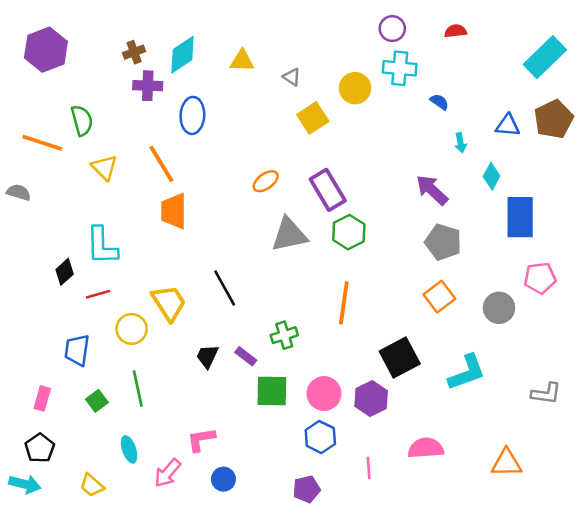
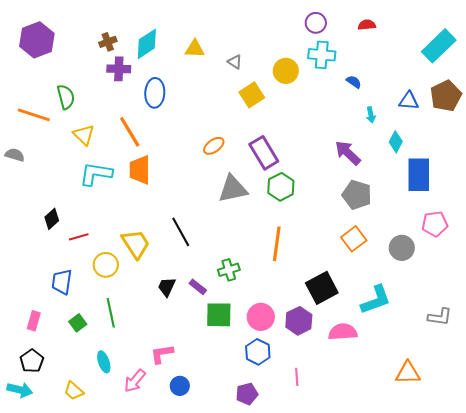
cyan L-shape: (102, 246) -> (96, 174), moved, turned 100
pink semicircle: (426, 448) -> (343, 332), moved

